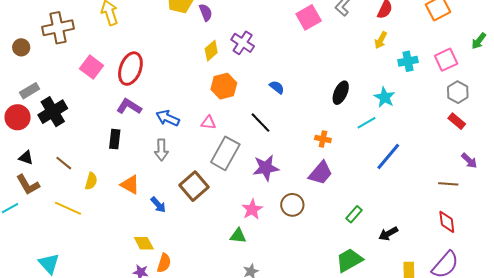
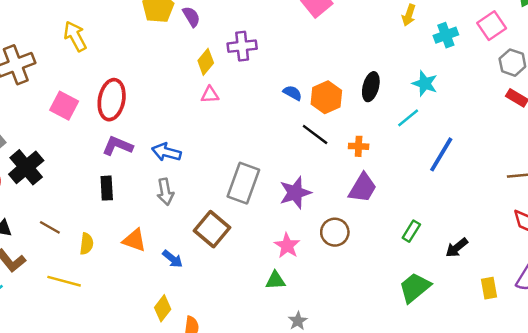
purple cross: (243, 43) -> (242, 46), turned -30
orange hexagon: (224, 86) -> (326, 97), moved
pink triangle: (208, 123) -> (210, 95), moved
black line: (260, 123) -> (315, 135), moved
yellow diamond: (144, 243) -> (163, 308), turned 75

